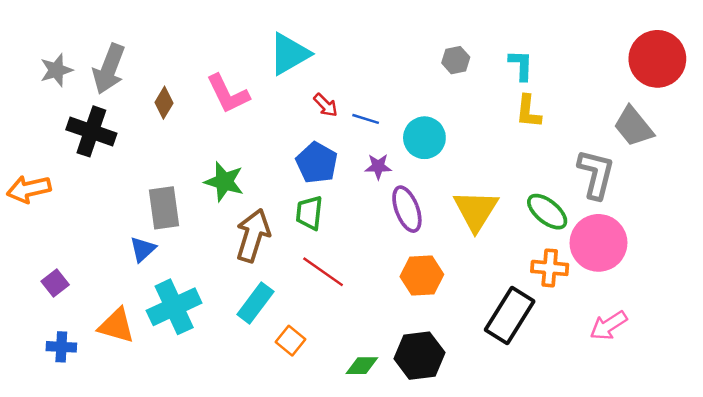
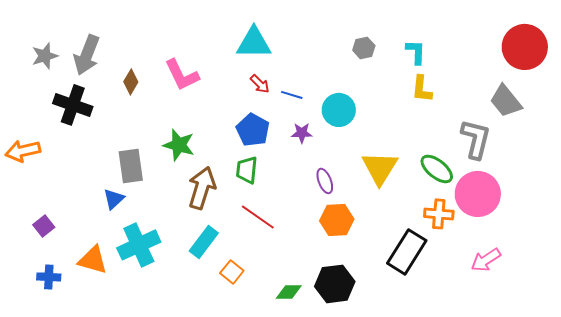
cyan triangle: (289, 54) -> (254, 43), moved, turned 30
purple ellipse: (407, 209) -> (325, 181), moved, size x0.7

